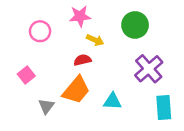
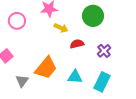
red semicircle: (83, 60) -> (77, 44), moved
purple cross: (149, 69) -> (104, 51), size x0.6
cyan rectangle: (164, 108) -> (102, 82), moved, turned 30

